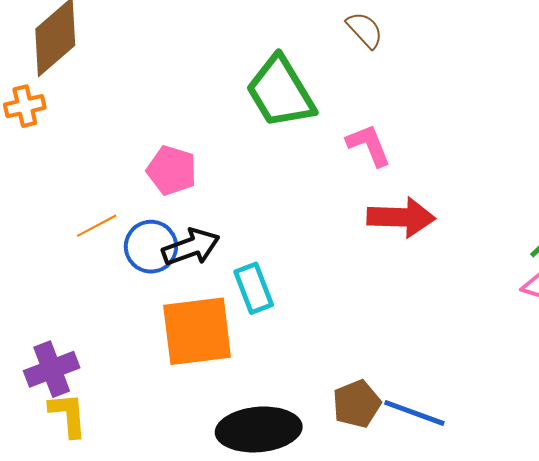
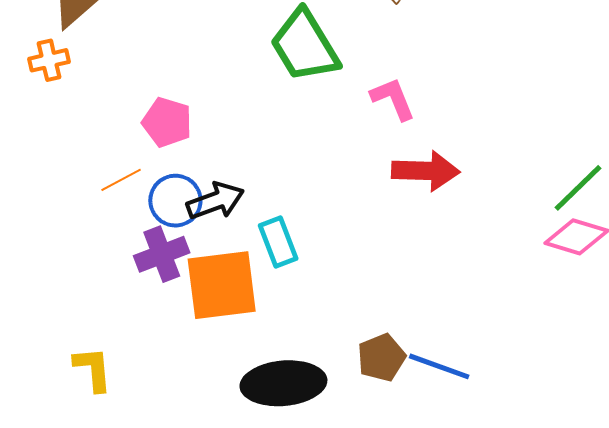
pink pentagon: (172, 170) -> (167, 122), moved
purple cross: (52, 369) -> (162, 254), moved

